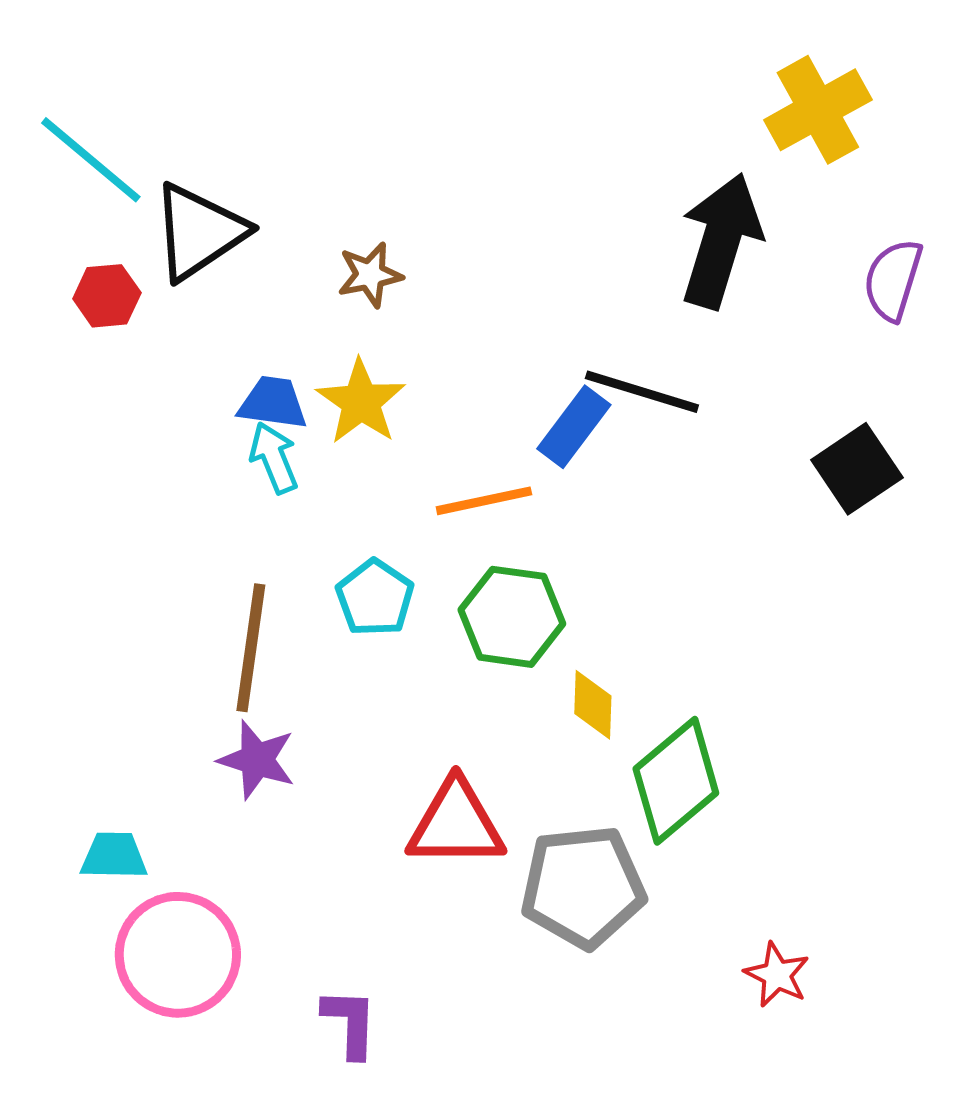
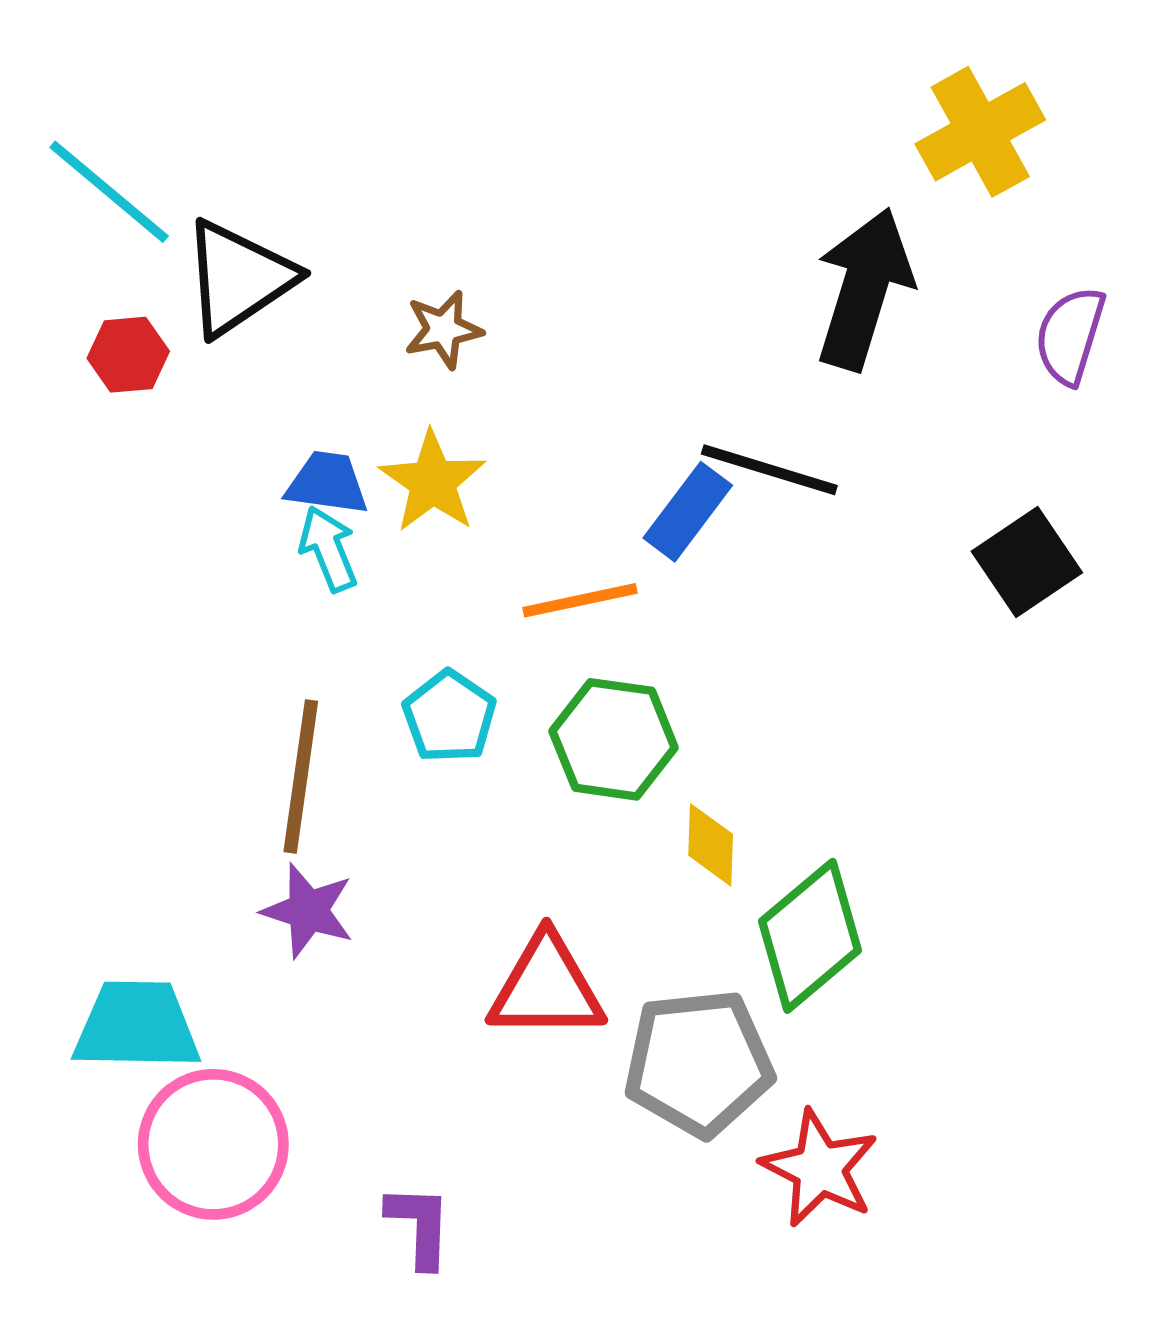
cyan trapezoid: (114, 856) -> (137, 1026), size x1.6
red star: (777, 975) -> (820, 1168), moved, size x1.5

